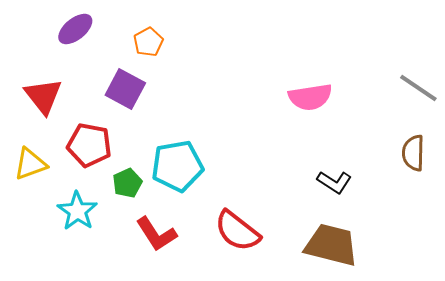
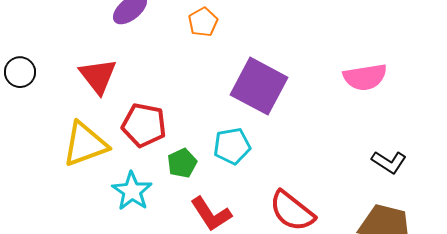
purple square: (125, 89) -> (259, 86), moved, size x1.4
yellow triangle: (30, 164) -> (85, 144), size x1.4
cyan pentagon: (177, 166) -> (232, 146), size x0.7

